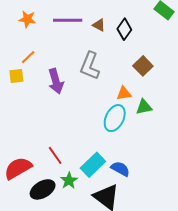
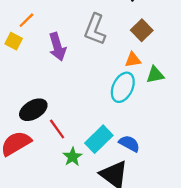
brown square: (143, 66) -> (142, 30), moved
yellow square: (16, 76) -> (14, 41), turned 35
black ellipse: (43, 189) -> (33, 110), moved

